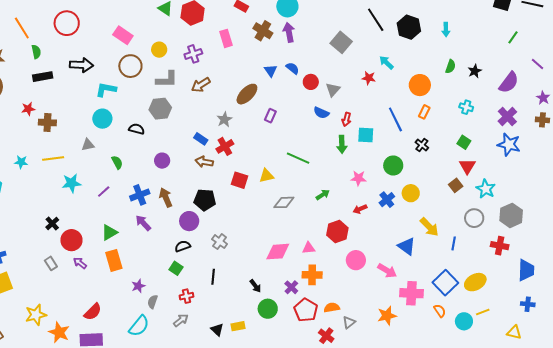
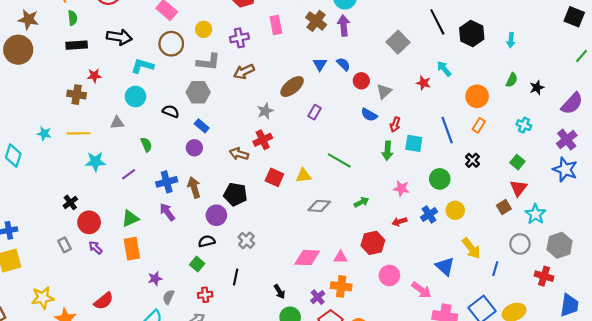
red star: (28, 109) -> (94, 76), moved
blue rectangle: (201, 139) -> (202, 126), moved

